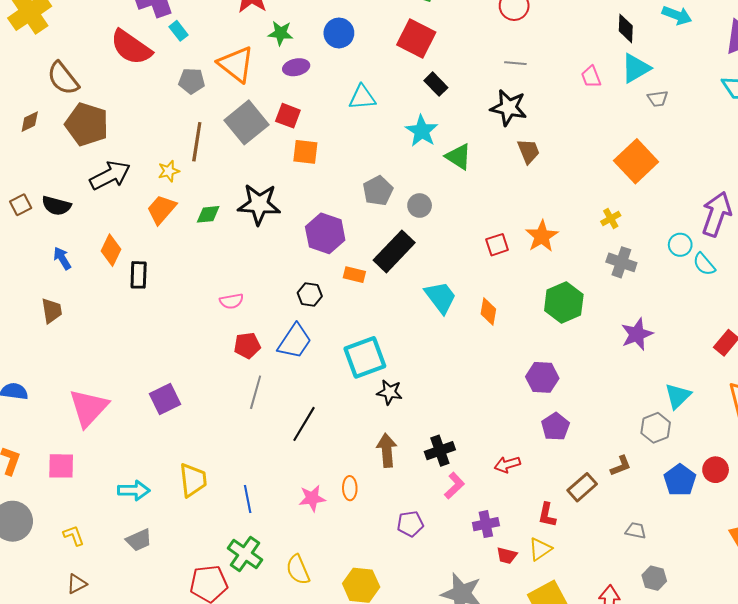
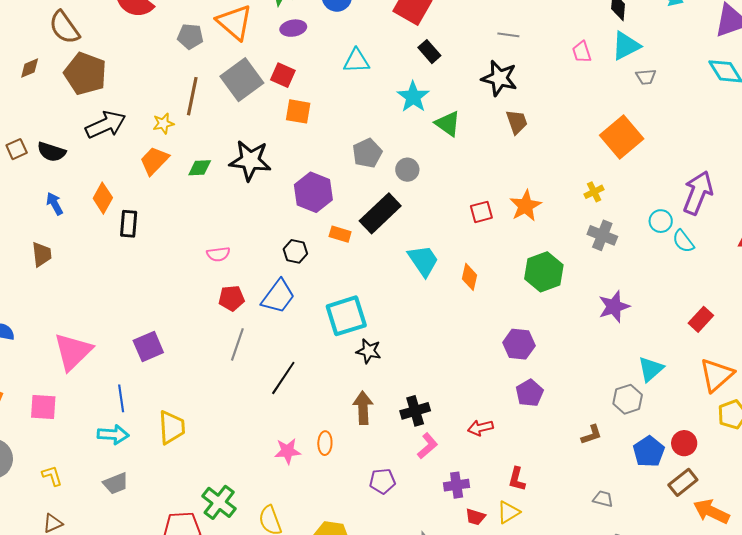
brown rectangle: (582, 487) -> (683, 482), moved
blue line: (248, 499) -> (121, 398), moved

